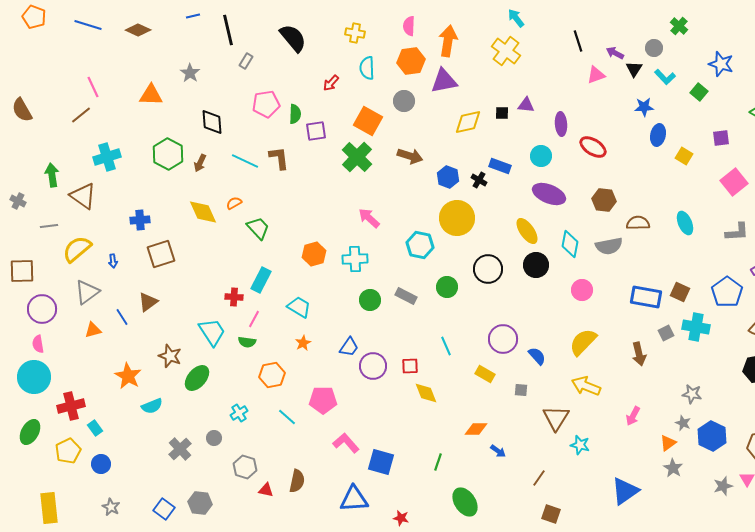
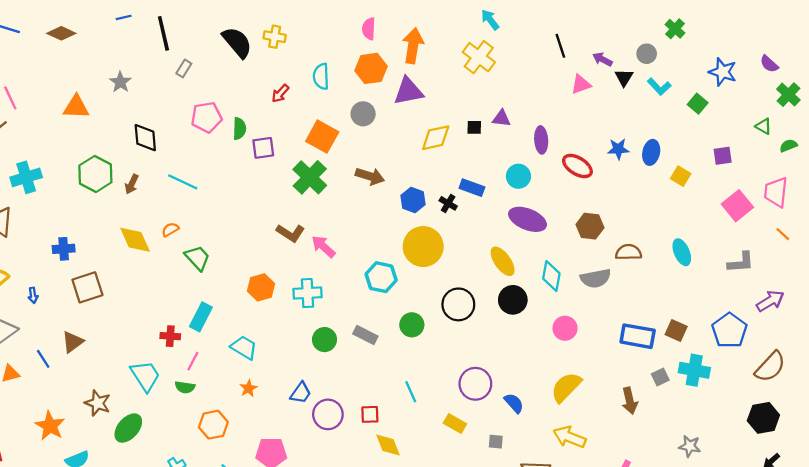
yellow cross: (355, 33) -> (275, 37), moved
blue star: (644, 107) -> (618, 149), moved
brown L-shape: (279, 158) -> (290, 233), moved, turned 130

